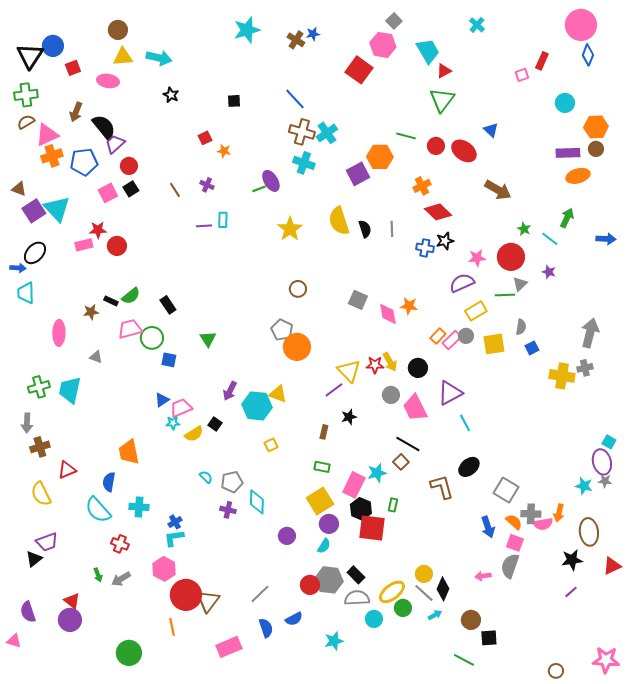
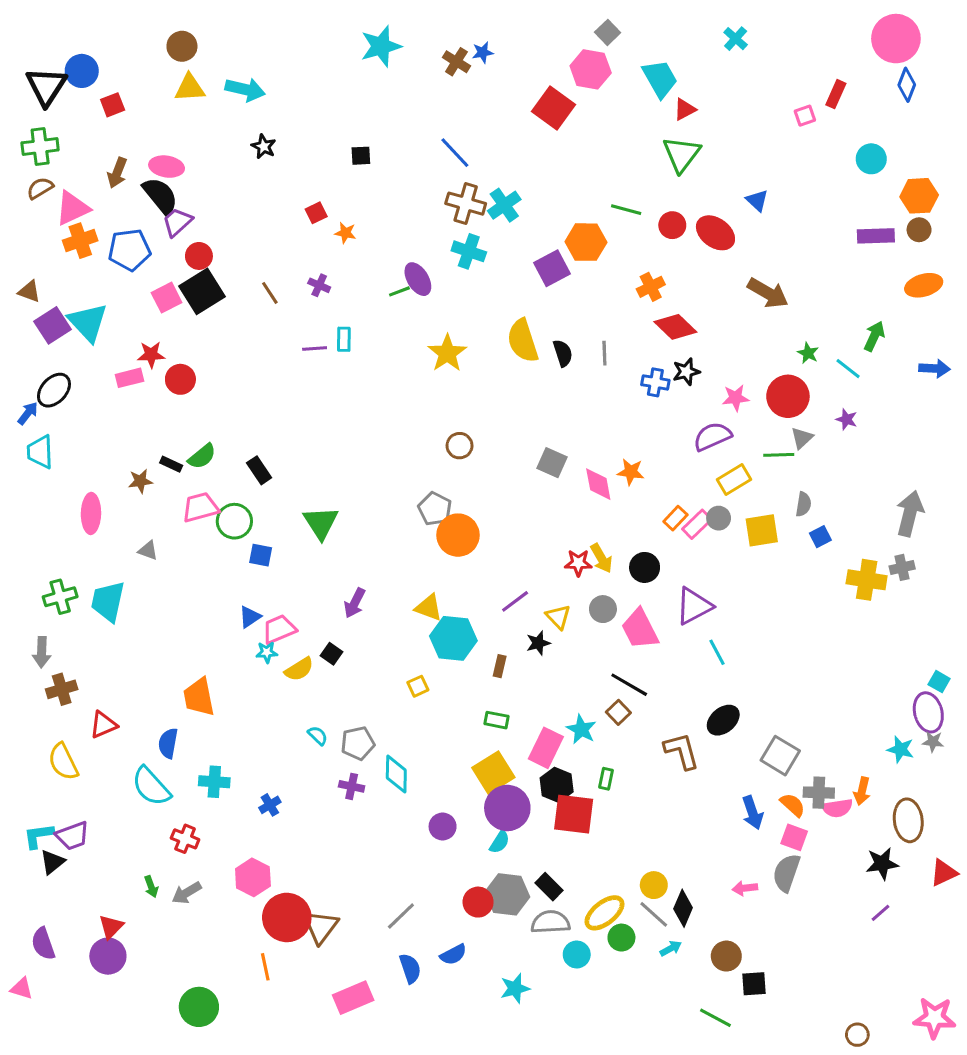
pink ellipse: (108, 81) -> (167, 167), moved
orange ellipse: (578, 176) -> (924, 285), moved
black square: (131, 189) -> (202, 291), size x1.8
blue arrow: (18, 268) -> (28, 413), turned -56
green triangle: (208, 339) -> (321, 523), size x1.4
yellow triangle: (349, 371) -> (558, 617), moved, size x0.7
cyan hexagon: (257, 406) -> (453, 638), moved
cyan star: (377, 473) -> (581, 729), turned -30
purple circle: (329, 524) -> (507, 808), size x1.5
cyan L-shape: (174, 538) -> (39, 836), moved
red triangle: (72, 601) -> (111, 927), turned 36

